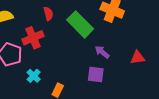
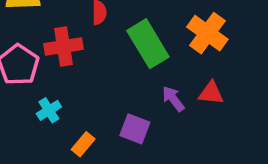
red triangle: (138, 58) -> (211, 93), moved
purple square: (96, 74) -> (135, 129), moved

